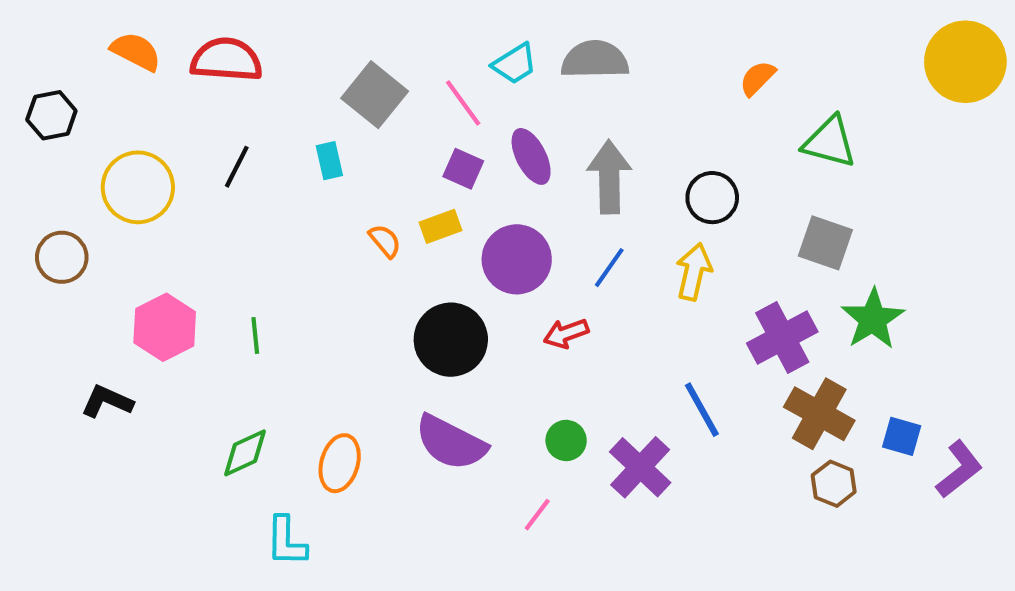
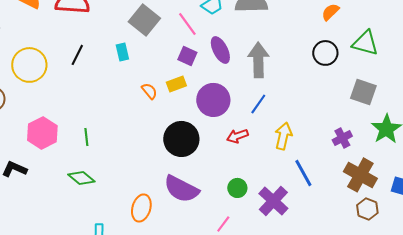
black circle: (712, 198) -> (325, 53), moved
yellow arrow: (694, 272) -> (283, 136), moved
purple cross: (782, 338) -> (342, 138), size x0.6
green diamond: (245, 453) -> (81, 178), moved, turned 64
orange ellipse: (340, 463) -> (141, 208), moved

